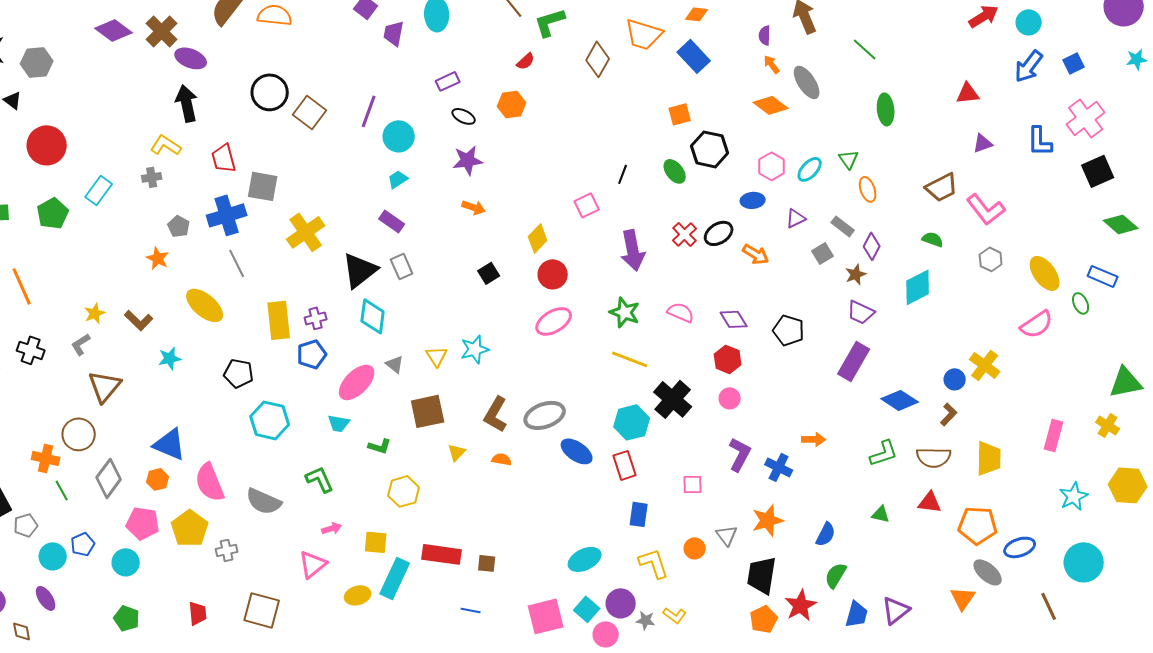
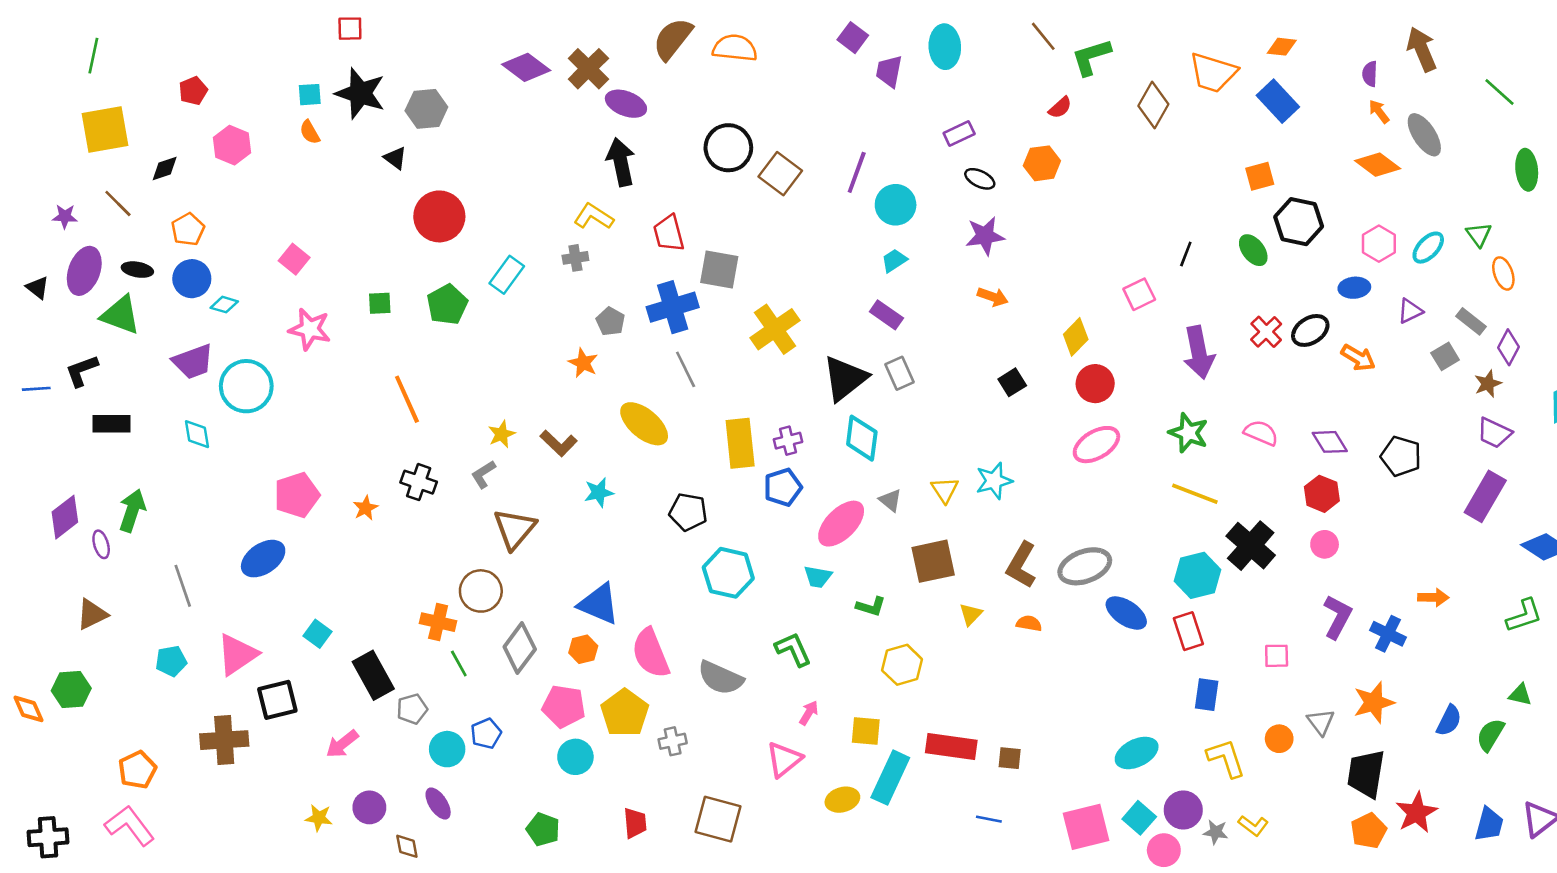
pink arrow: (332, 528) -> (809, 713), turned -42
cyan circle: (126, 562) -> (575, 757), moved
green semicircle: (836, 575) -> (1490, 735), moved

